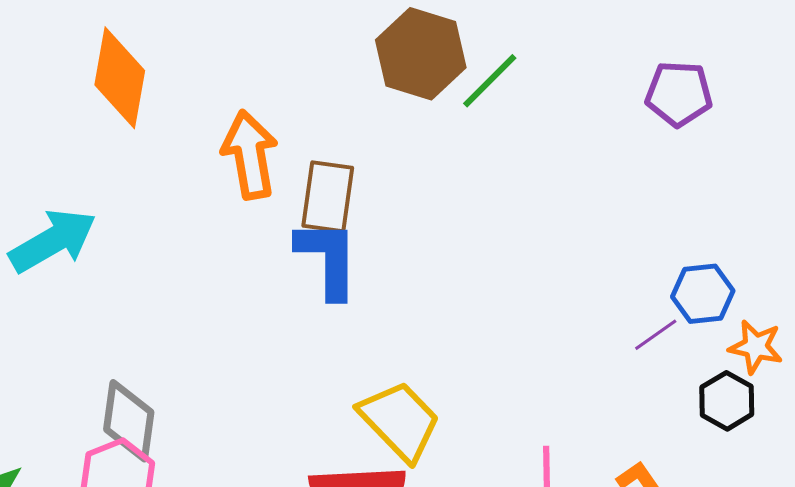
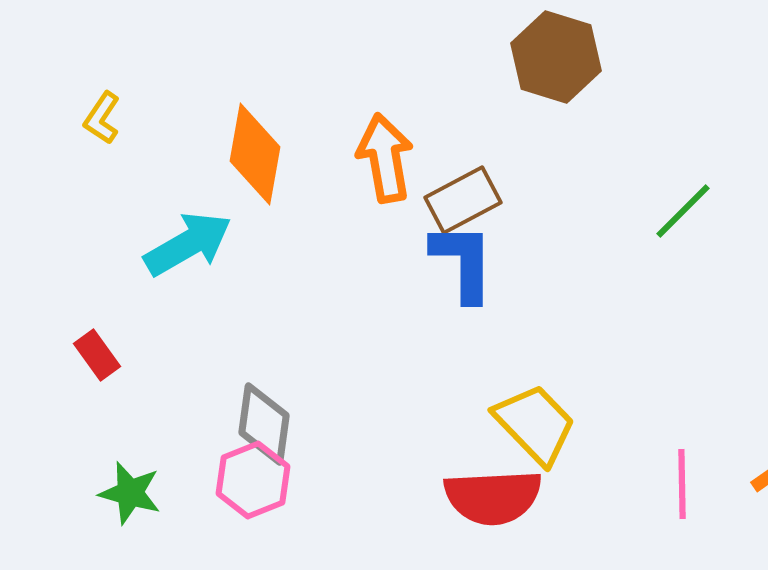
orange diamond: (120, 78) -> (255, 154), moved
green line: (490, 81) -> (683, 211), moved
brown rectangle: (328, 197) -> (463, 200), turned 54

